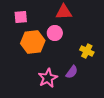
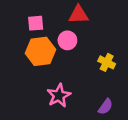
pink square: (21, 17) -> (36, 23), moved
purple semicircle: (72, 72) -> (105, 107), moved

